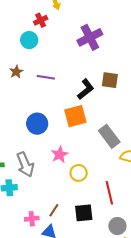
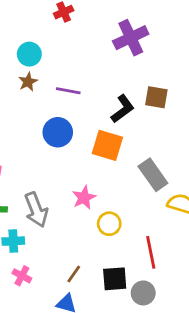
cyan circle: (29, 40) -> (29, 54), moved
orange square: (75, 116) -> (107, 145), turned 30
blue circle: (37, 124) -> (58, 132), moved
pink cross: (32, 219) -> (22, 276), moved, turned 32
gray circle: (117, 226) -> (143, 293), moved

